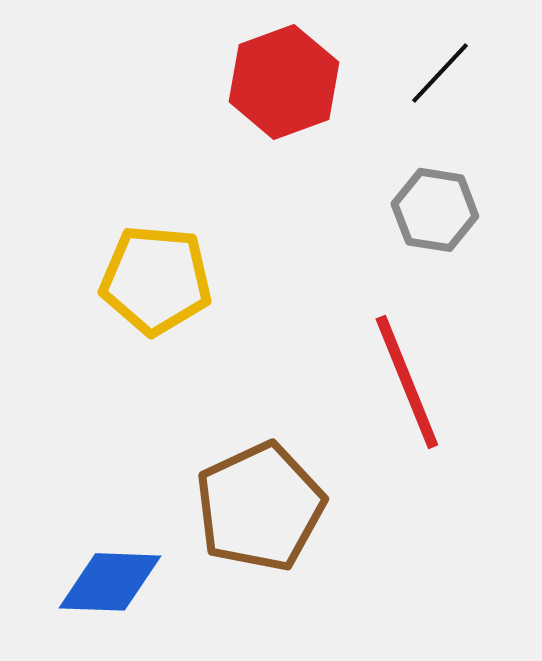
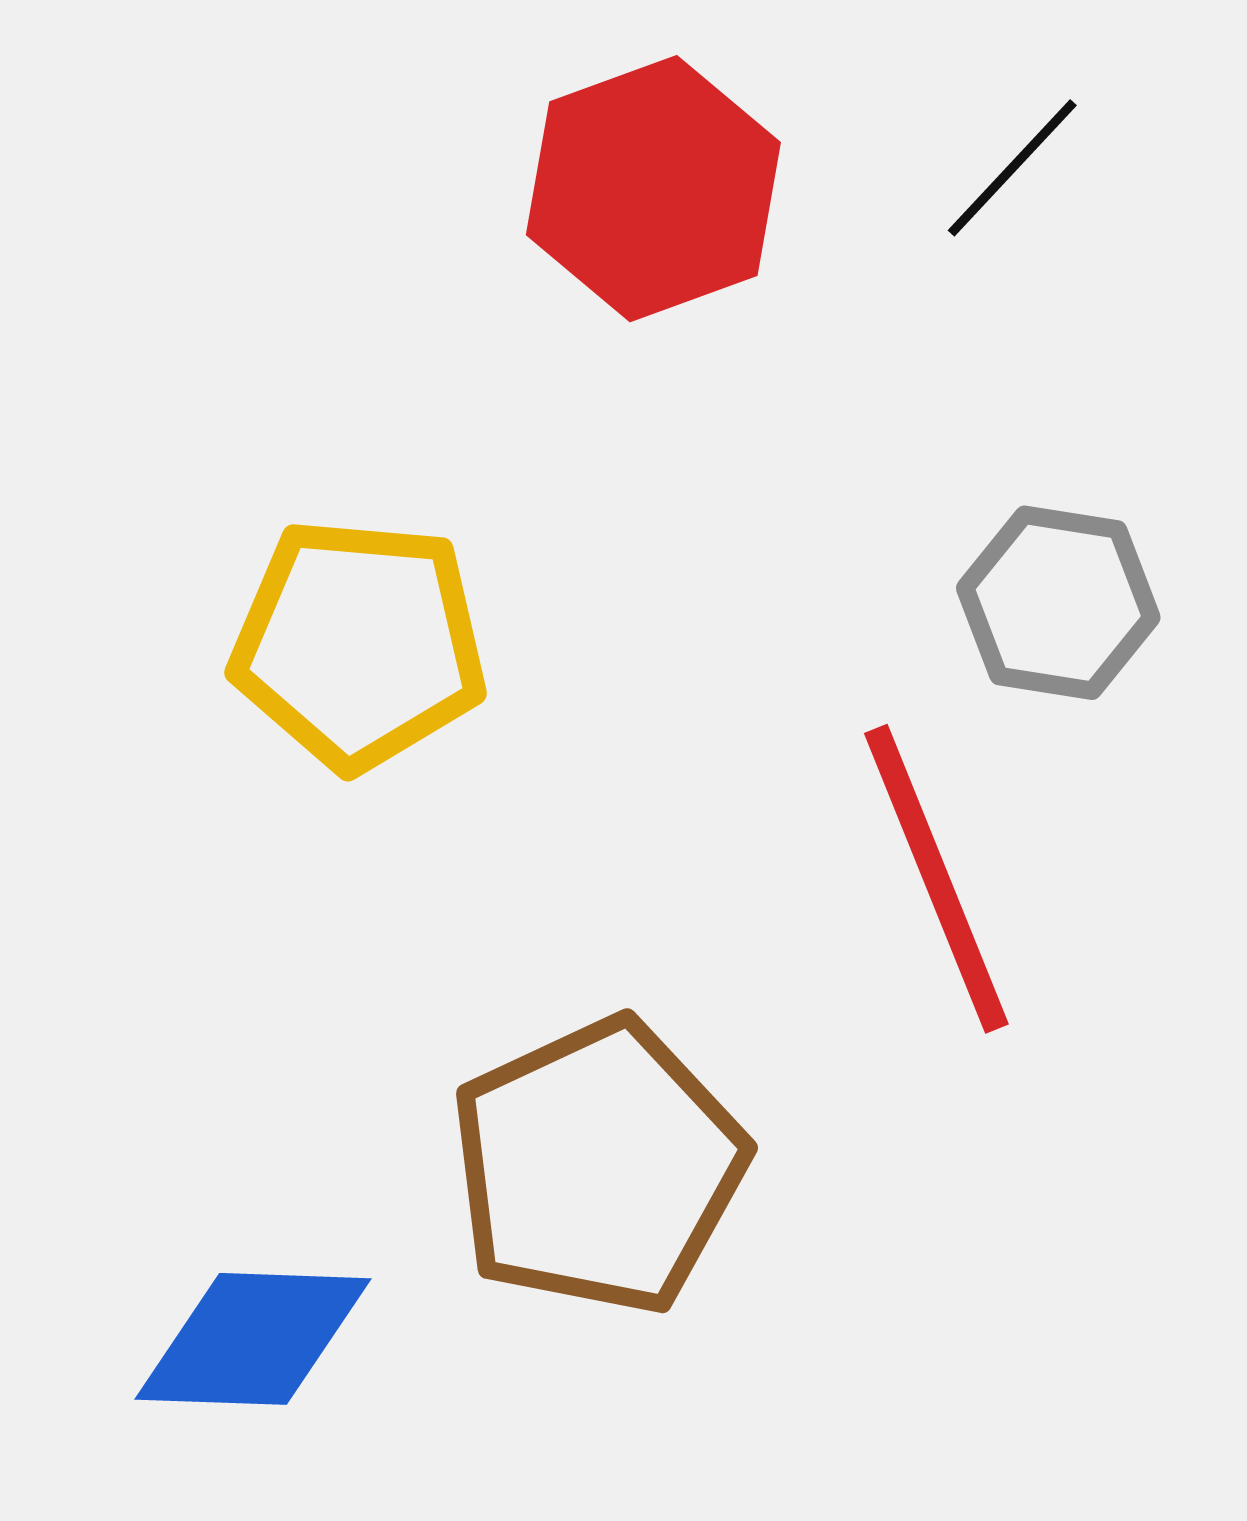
gray hexagon: (435, 210) -> (1058, 603), moved

